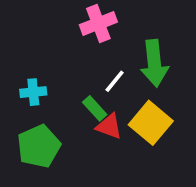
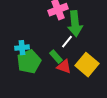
green arrow: (154, 63) -> (75, 24), moved
green pentagon: (39, 146) -> (29, 62), moved

